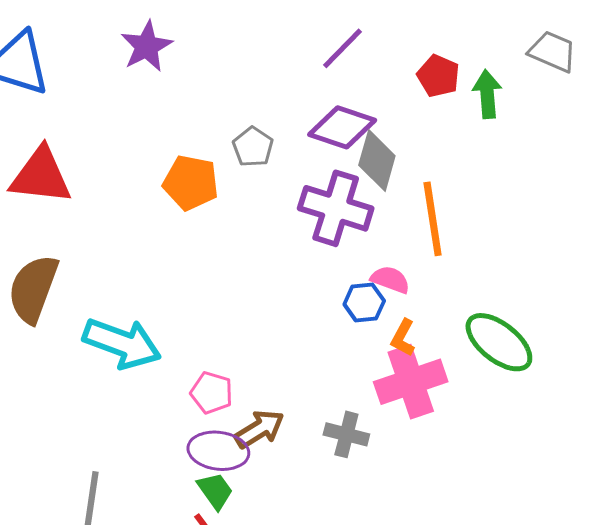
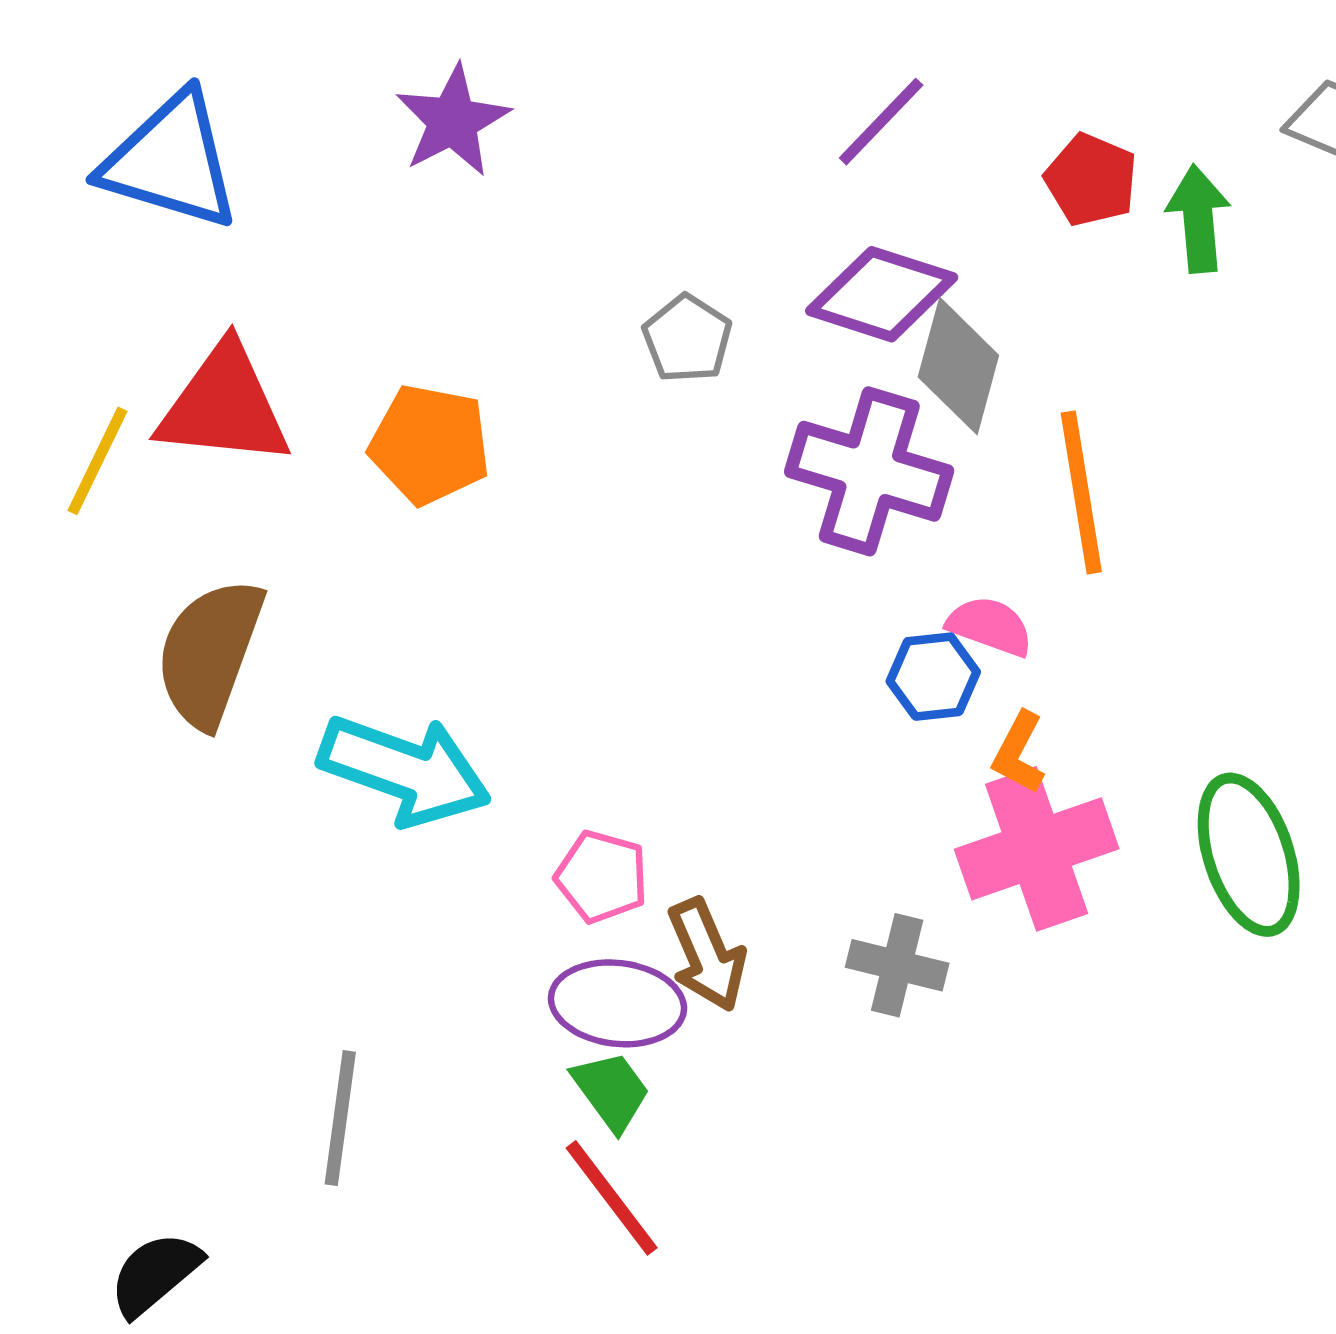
orange pentagon: (191, 183) -> (430, 444), moved
green ellipse: (499, 342) -> (1249, 855), moved, turned 34
brown arrow: (259, 429) -> (707, 955), turned 99

